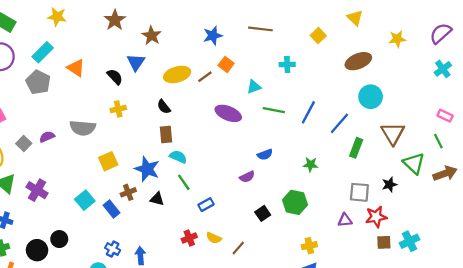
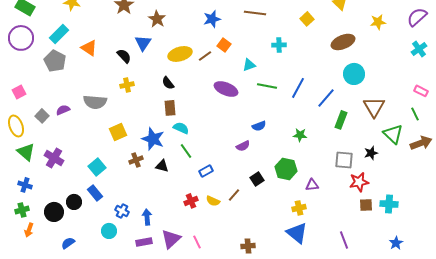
blue rectangle: (112, 209) -> (95, 193), moved
purple triangle: (345, 220) -> (312, 185), moved
cyan cross: (409, 241) -> (389, 204), turned 30
brown line: (238, 248) -> (234, 195), moved

